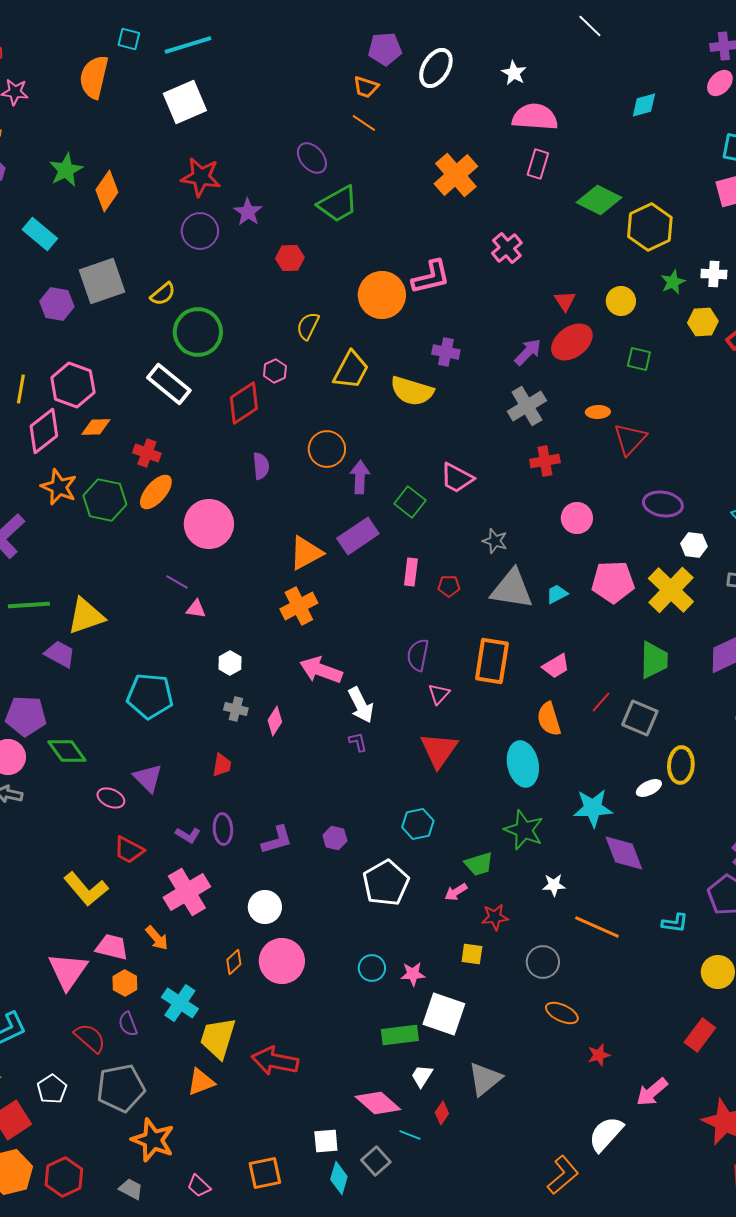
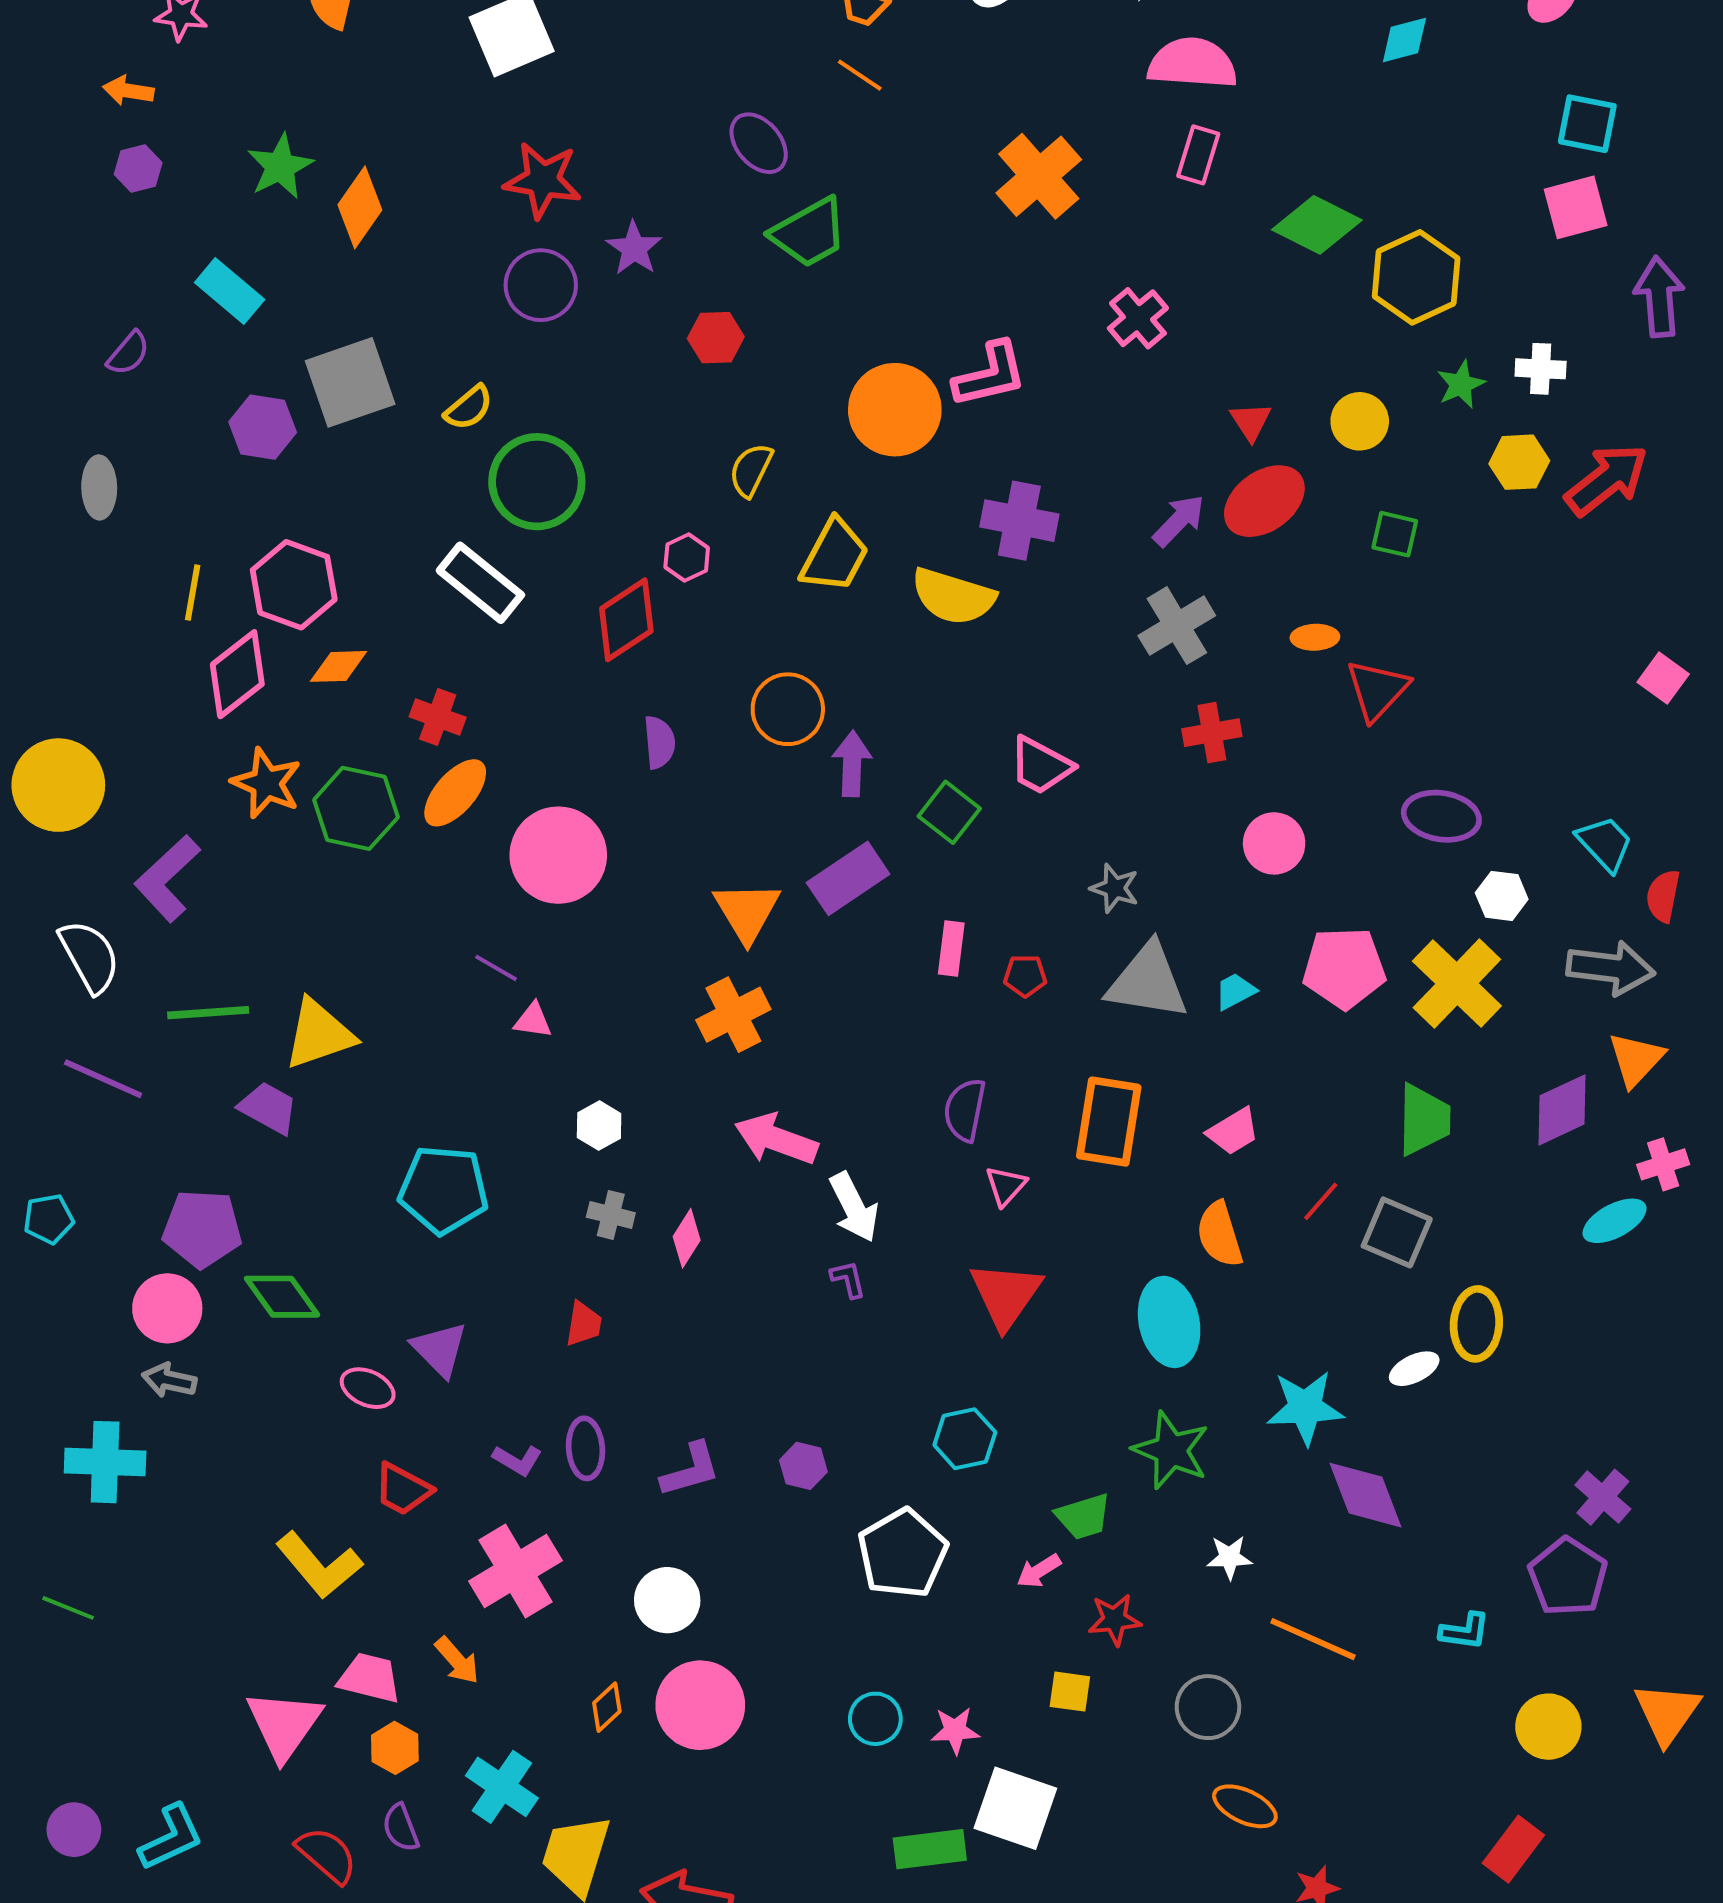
purple cross: (446, 352) -> (1019, 521), size x1.4
orange triangle: (306, 553) -> (747, 912), turned -33

